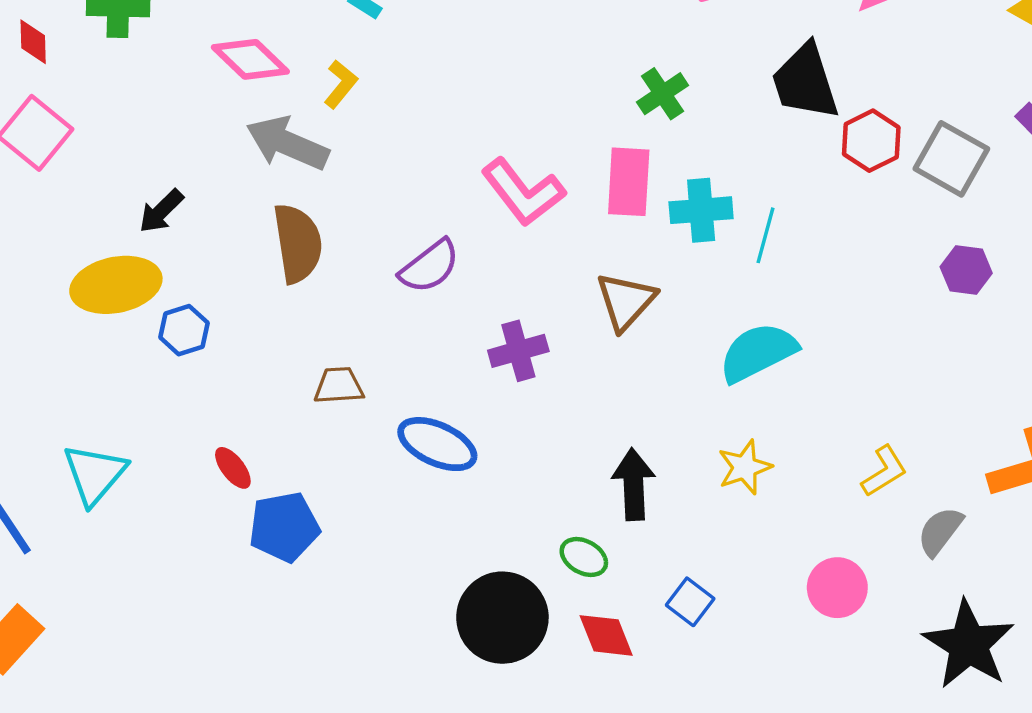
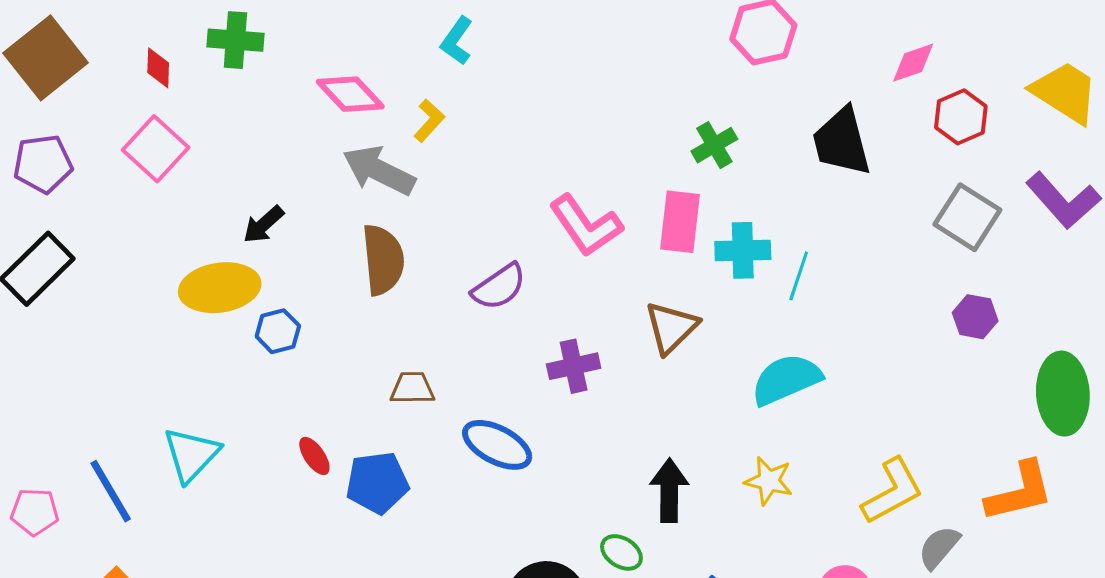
red hexagon: (871, 141) -> (961, 117), moved
yellow star: (745, 467) -> (769, 481), turned 30
yellow L-shape: (884, 471) -> (892, 491), size x1.5
blue pentagon: (284, 527) -> (377, 483), moved

